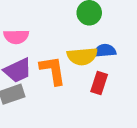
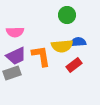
red rectangle: (99, 83) -> (74, 65), turned 35

